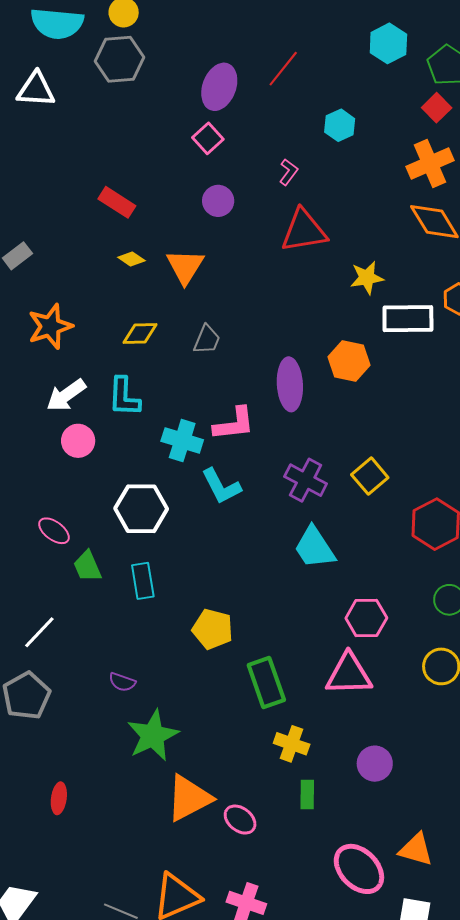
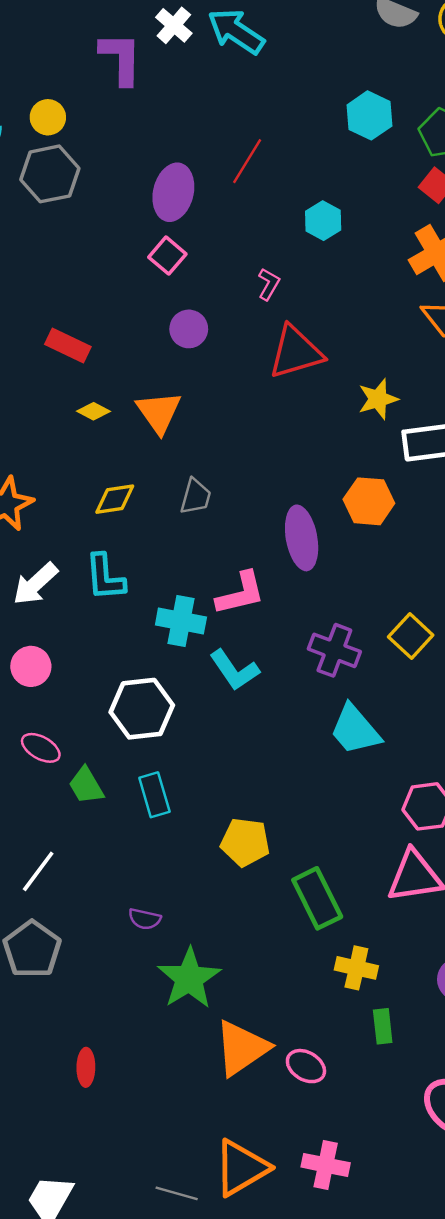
pink circle: (78, 441) -> (31, 666), moved

